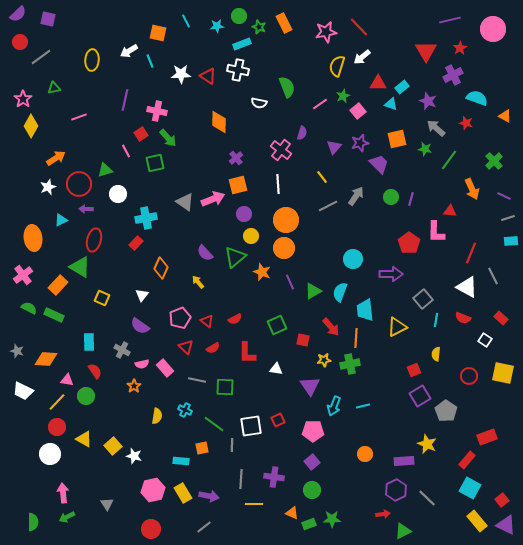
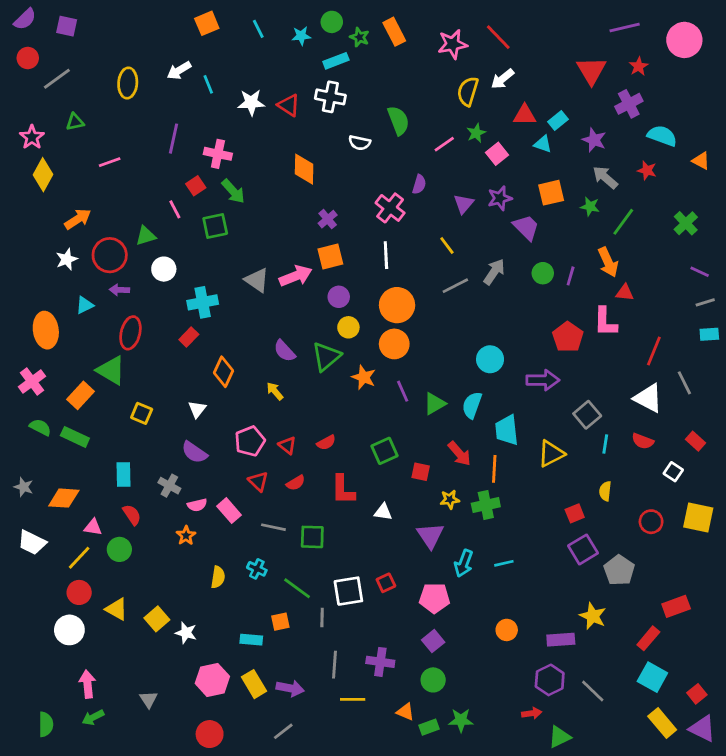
orange square: (158, 33) -> (207, 23), moved, turned -36
orange arrow: (472, 189) -> (608, 262), moved

